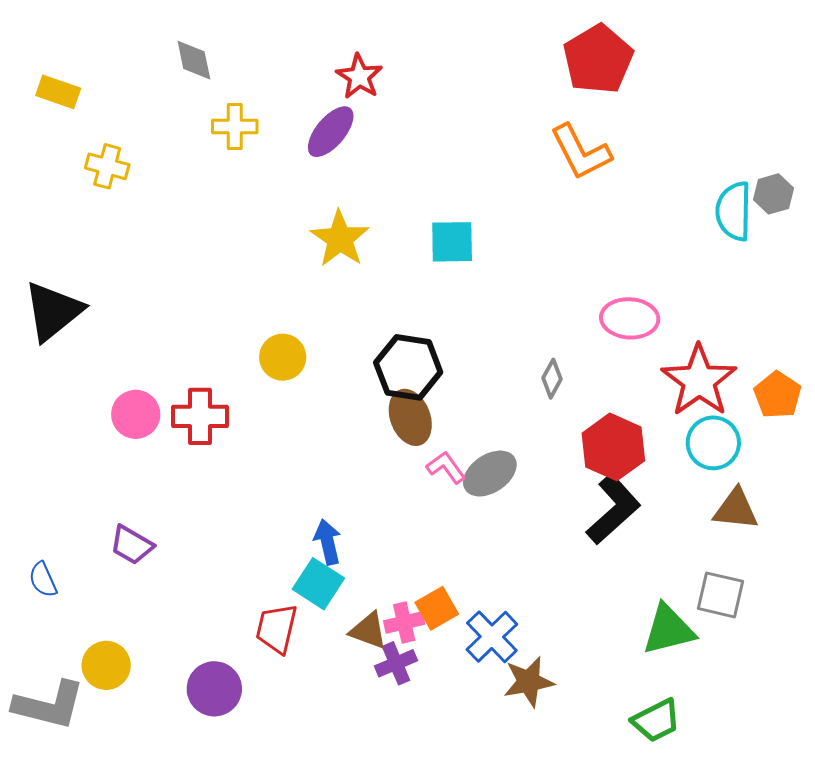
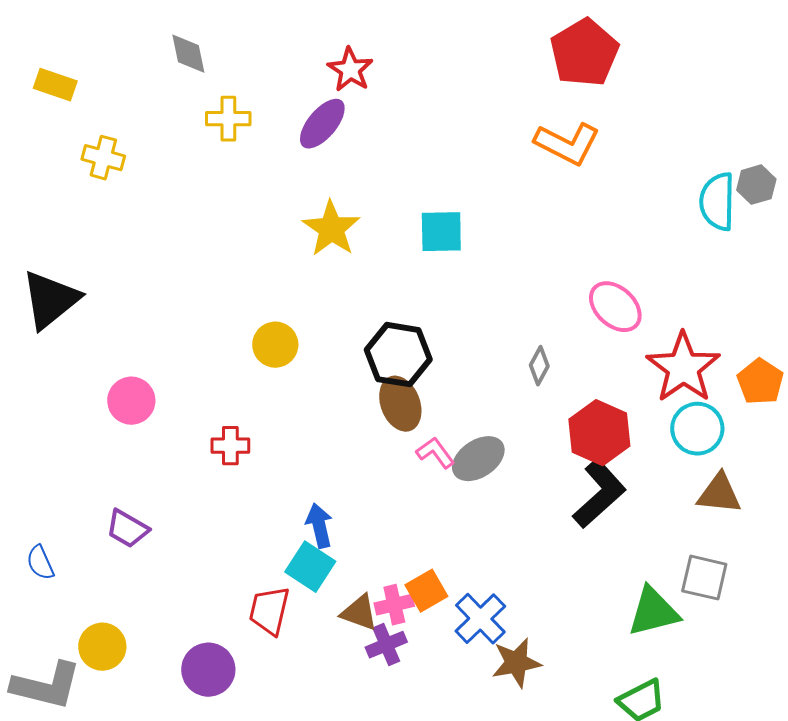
orange L-shape: (581, 152) -> (567, 144), turned -36
pink ellipse: (630, 318) -> (615, 307), turned 40
red cross: (200, 416) -> (230, 446), moved, size x0.7

